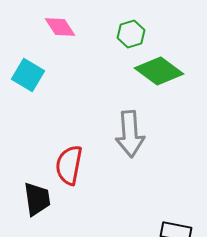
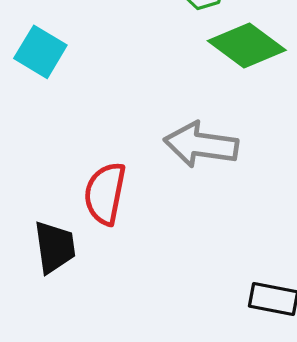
gray arrow: (130, 134) -> (201, 145), turned 102

